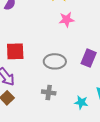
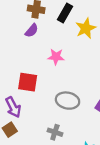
pink star: (67, 20) -> (56, 57), moved

